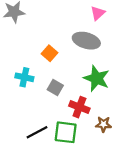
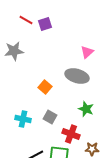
cyan cross: (24, 77) -> (23, 119), moved
green star: (97, 78) -> (86, 109), size x0.7

